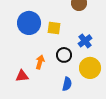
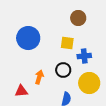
yellow square: (54, 28) -> (67, 43), moved
blue cross: (85, 41) -> (84, 56), turned 32

